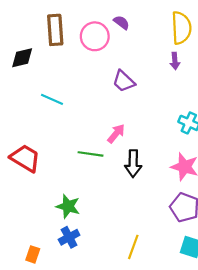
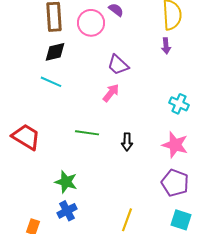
black diamond: (22, 58) -> (55, 52), moved
pink arrow: (116, 134) -> (111, 93), moved
black arrow: (133, 164) -> (127, 142), size x0.7

